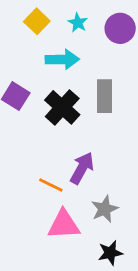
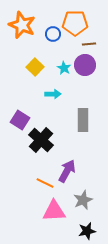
purple circle: (120, 28) -> (85, 65), moved
cyan arrow: (62, 59) -> (53, 94), size x0.7
black cross: (62, 107) -> (41, 140), moved

